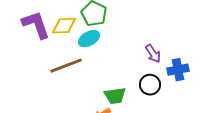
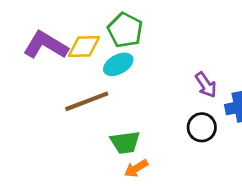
purple L-shape: (36, 25) -> (46, 45), turned -40
green trapezoid: (115, 96) -> (125, 142), moved

